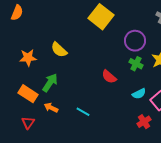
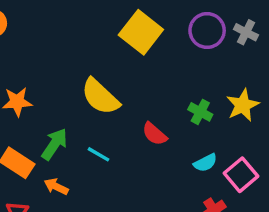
purple circle: (135, 41) -> (207, 31), moved
yellow semicircle: (59, 50) -> (100, 97), moved, size x1.4
cyan line: (83, 112) -> (99, 154), moved

